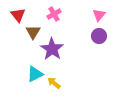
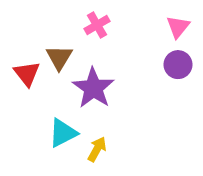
red triangle: (18, 15) -> (27, 74), moved
yellow arrow: (54, 83) -> (97, 149), turned 80

